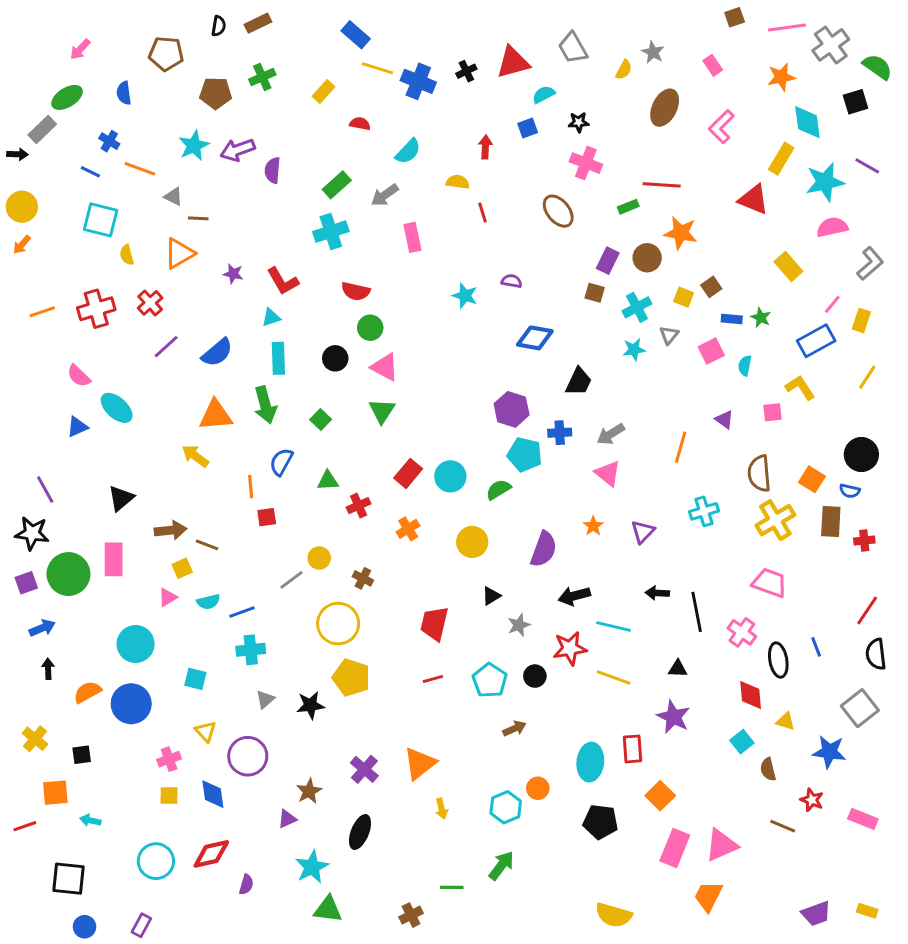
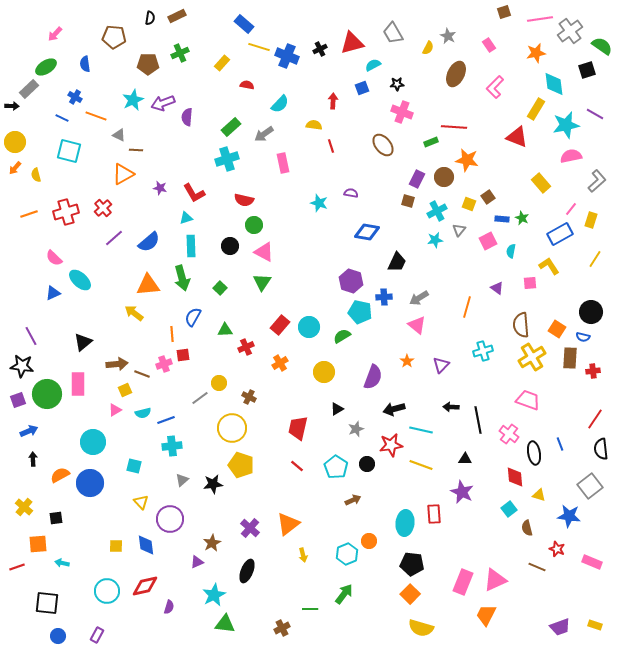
yellow semicircle: (127, 255) -> (36, 175), moved
red line: (433, 679) -> (297, 466), turned 56
pink cross: (169, 759) -> (164, 364), moved
orange square: (660, 796) -> (410, 594), moved

